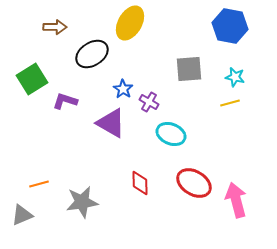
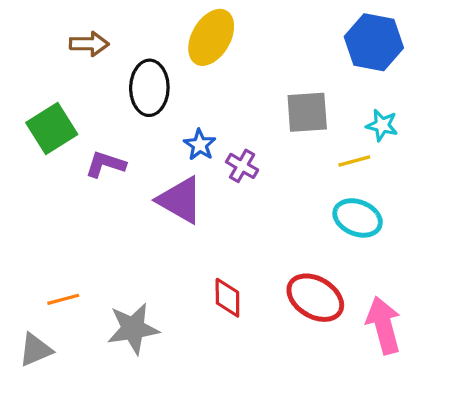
black ellipse: (92, 54) -> (149, 88), turned -56
yellow line: (230, 103) -> (354, 161), moved
cyan ellipse: (171, 134) -> (358, 218), moved

